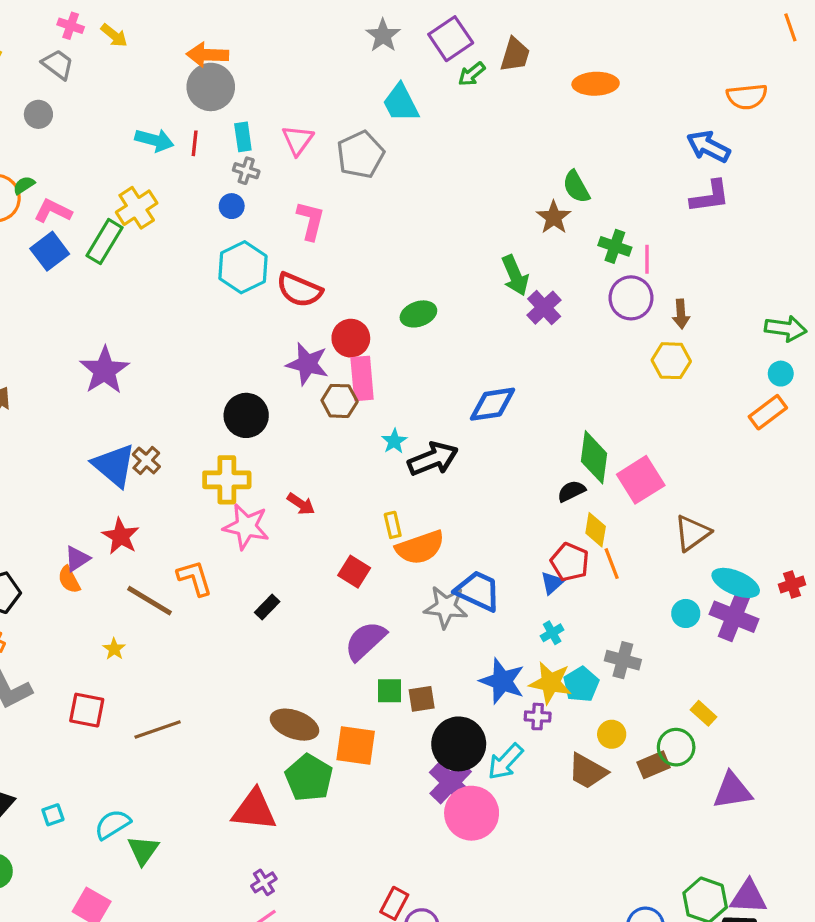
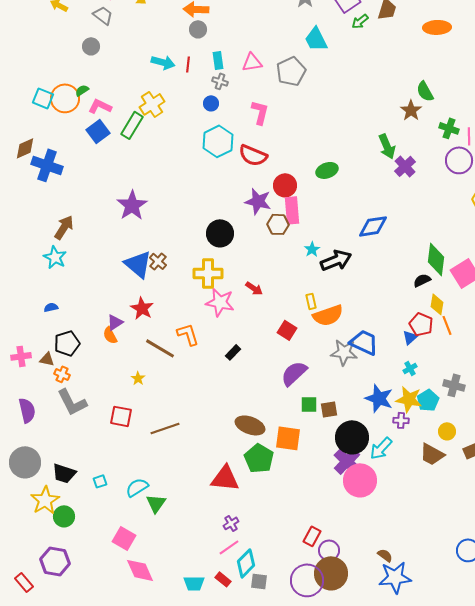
gray circle: (211, 87) -> (198, 29), size x0.6
pink triangle: (298, 140) -> (252, 62), turned 45

